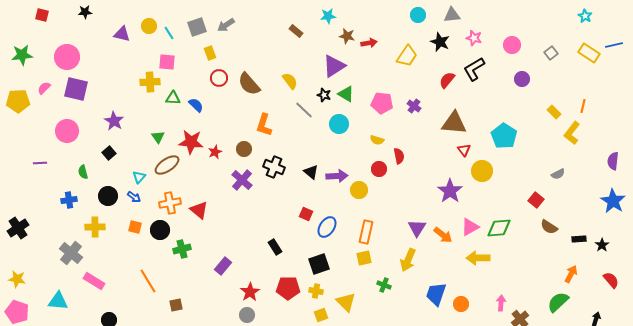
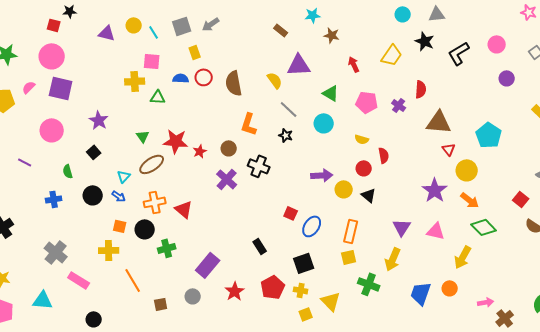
red square: (42, 15) -> (54, 25), moved
pink star: (474, 38) -> (529, 12), moved
red arrow: (369, 43) -> (354, 64), moved, turned -105
purple triangle: (334, 66) -> (299, 65), moved, turned 30
black L-shape: (474, 69) -> (459, 53), moved
red semicircle: (447, 80) -> (421, 89), moved, turned 144
brown semicircle: (249, 84) -> (234, 83), turned 30
black star: (324, 95) -> (286, 135), moved
blue semicircle: (196, 105) -> (181, 78), moved, turned -42
purple line: (40, 163) -> (25, 162), turned 32
black triangle: (311, 172) -> (369, 195), moved
yellow cross: (95, 227) -> (109, 250), moved
pink triangle: (470, 227) -> (436, 231), moved, turned 42
green diamond: (499, 228) -> (484, 227), turned 50
orange arrow: (443, 235) -> (470, 200), moved
yellow arrow: (478, 258) -> (463, 257), turned -60
purple rectangle: (223, 266) -> (208, 265), size x1.4
green cross: (384, 285) -> (369, 284), size x1.5
red pentagon: (288, 288) -> (273, 287), turned -30
pink arrow: (501, 303) -> (486, 302), turned 77
orange circle: (461, 304) -> (450, 288), moved
gray circle: (247, 315) -> (193, 296), moved

